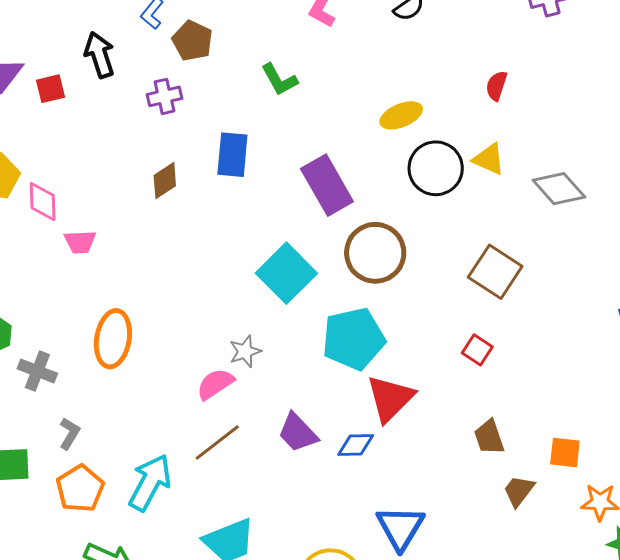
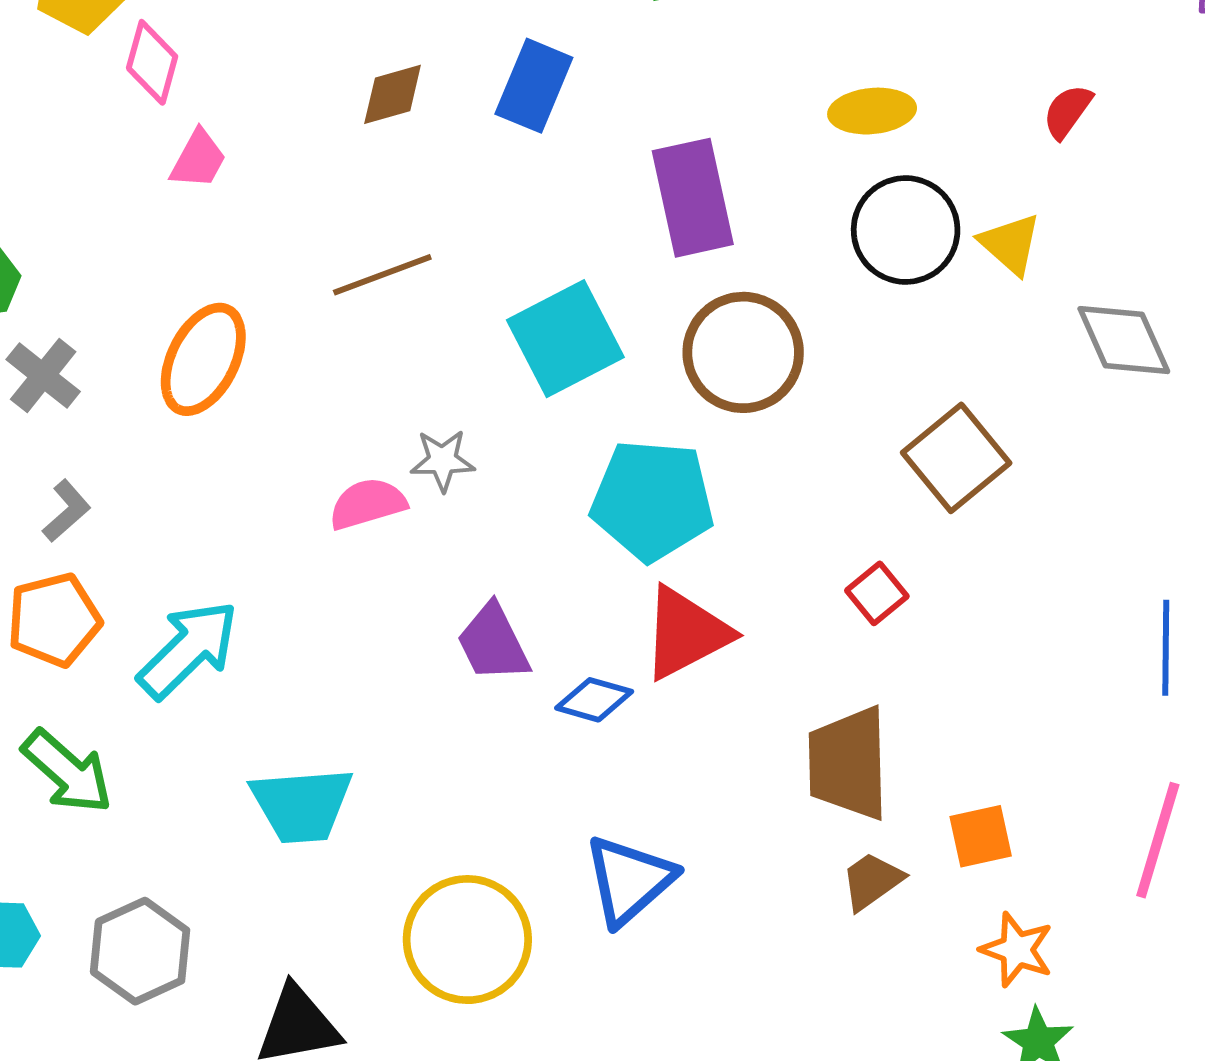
pink trapezoid: (80, 242) -> (198, 159), turned -76
brown trapezoid: (489, 437) -> (848, 763), size x1.6
brown line: (217, 442) -> (382, 275), moved
orange square: (565, 452) -> (981, 836), turned -36

